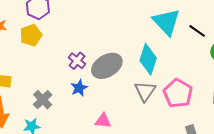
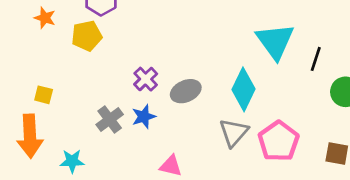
black line: (197, 31) -> (316, 59), turned 66
gray ellipse: (107, 66) -> (186, 91), size x0.7
gray cross: (43, 100) -> (110, 119), moved

